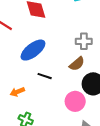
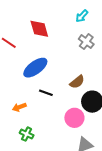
gray cross: (84, 41) -> (86, 42), moved, turned 35

